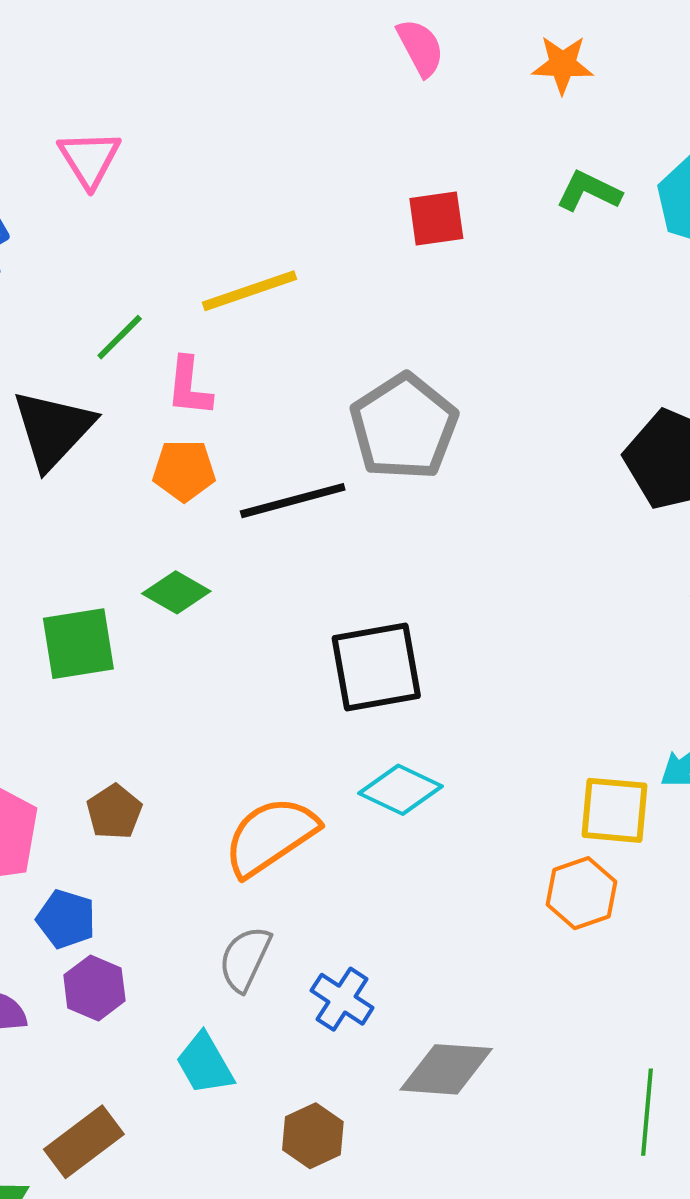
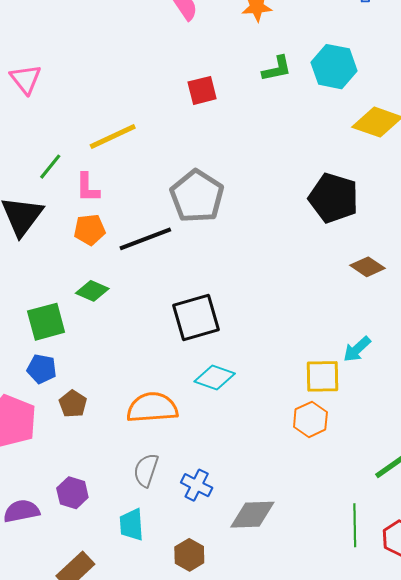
green L-shape: (589, 191) -> (277, 69), turned 148
orange semicircle: (271, 836) -> (152, 408), turned 36
blue pentagon: (66, 919) -> (42, 369), moved
cyan trapezoid: (205, 1064) -> (132, 525), turned 32

